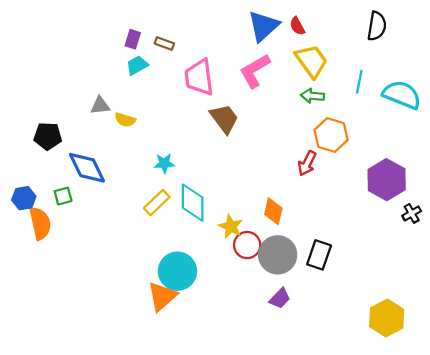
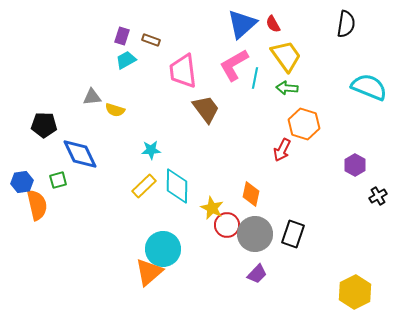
cyan line: (359, 82) -> (255, 78), moved
purple hexagon: (387, 180) -> (355, 165), size x0.6

